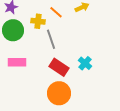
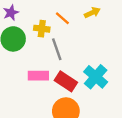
pink rectangle: (17, 62) -> (38, 76), moved
cyan cross: (85, 63) -> (96, 77), size x1.5

